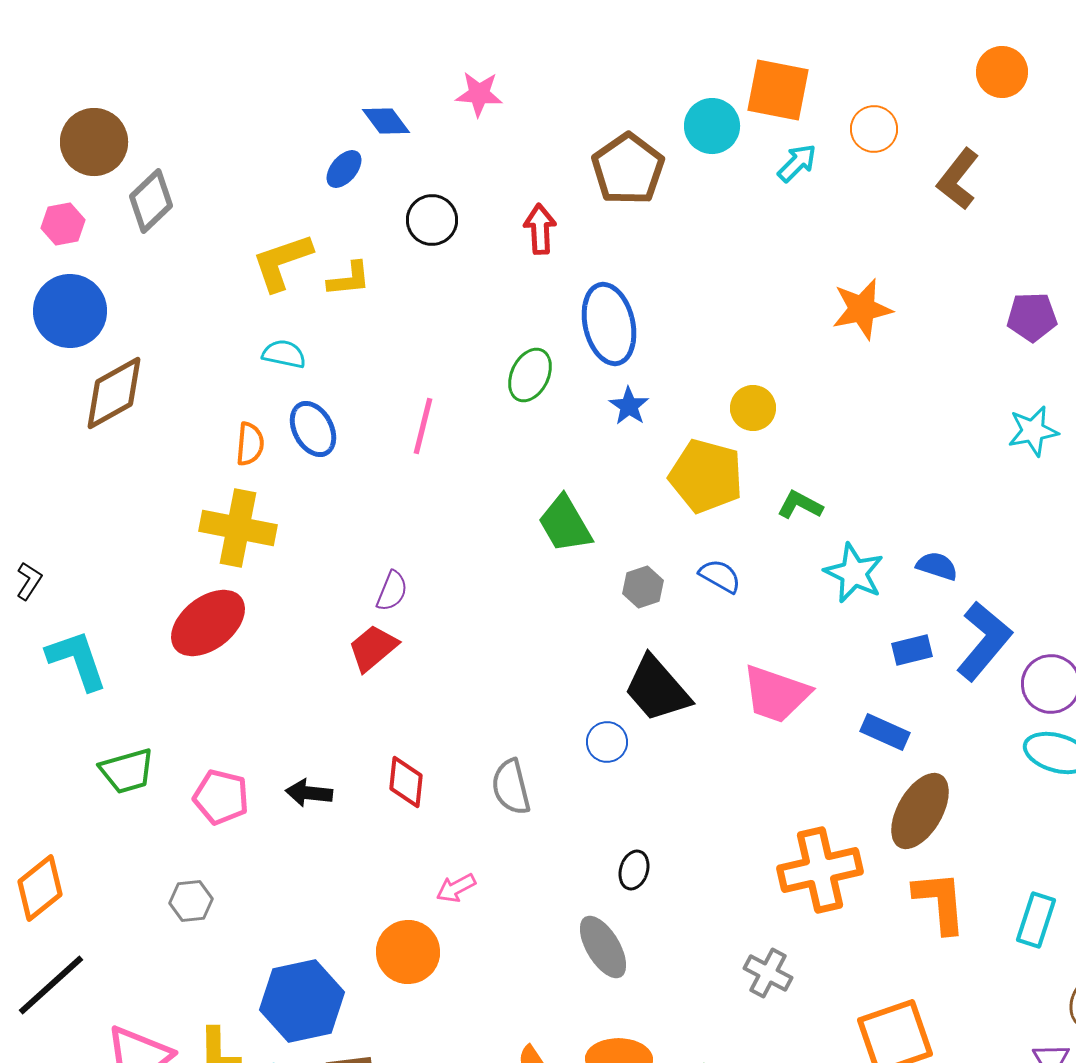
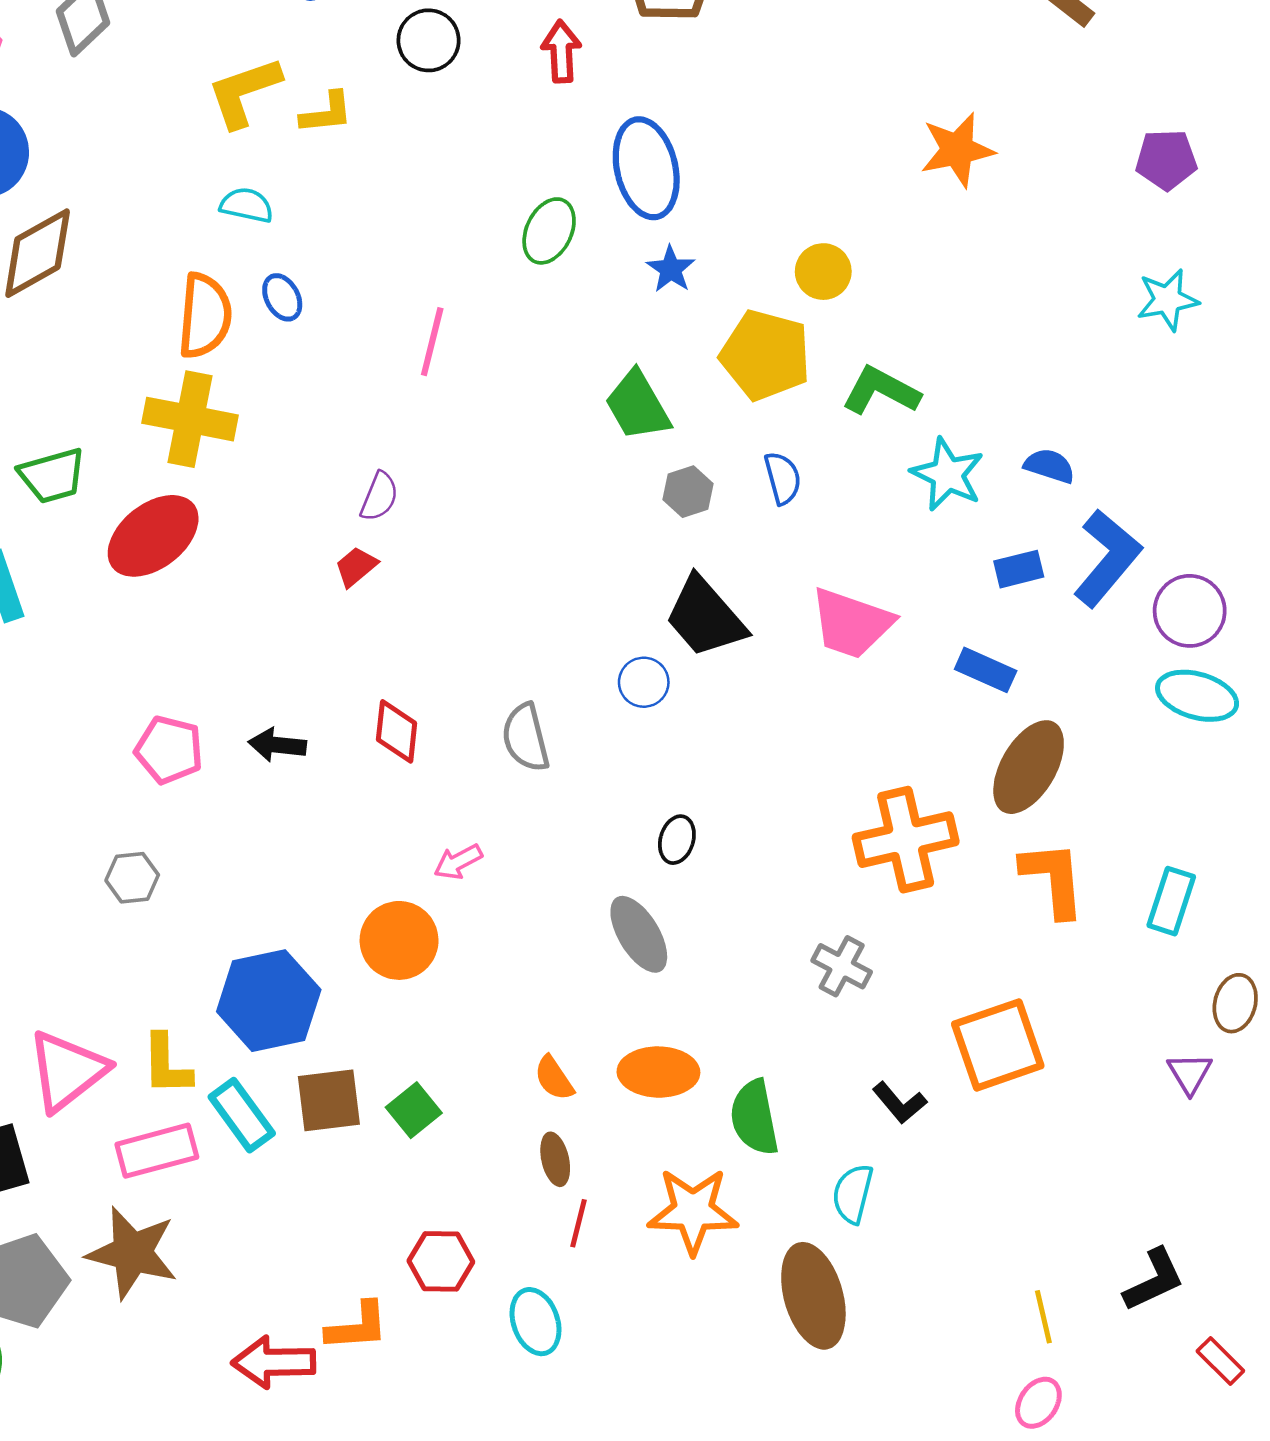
pink line: (423, 426) -> (432, 342), moved
blue ellipse: (313, 429) -> (282, 297), size x0.7
orange semicircle: (250, 444) -> (205, 316), size x1.6
green L-shape: (800, 505) -> (881, 391), size x1.4
green trapezoid: (565, 524) -> (638, 406), moved
blue semicircle: (720, 576) -> (783, 478), turned 45
red trapezoid: (373, 648) -> (356, 567), size x0.7
green trapezoid: (127, 771) -> (52, 476), moved

